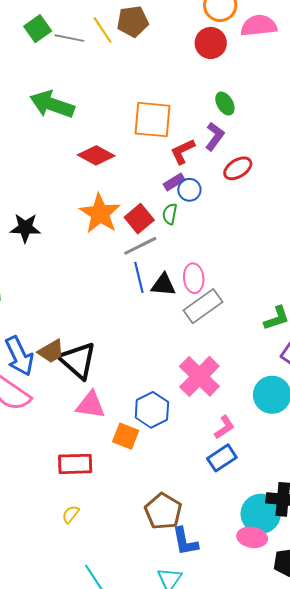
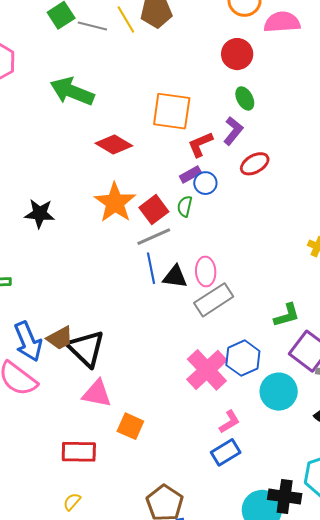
red circle: (211, 43) -> (237, 54), moved
blue hexagon: (152, 410) -> (243, 358), moved

